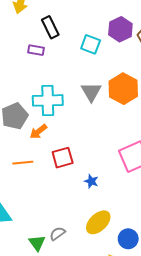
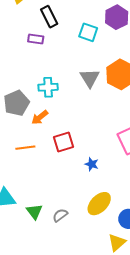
cyan cross: (48, 100) -> (48, 87), size x0.7
green triangle: (37, 243) -> (34, 212), moved

